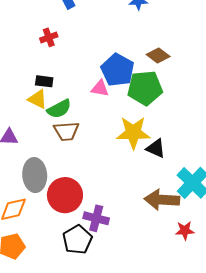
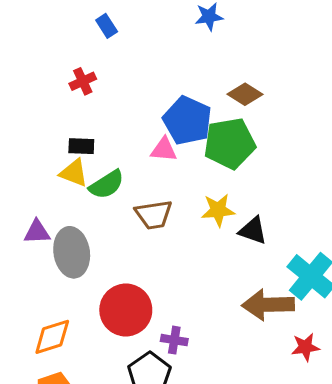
brown trapezoid: (66, 131) -> (154, 215), moved
yellow star: (133, 133) -> (218, 210), size x0.7
gray ellipse: (35, 175) -> (72, 252), moved
purple cross: (96, 218) -> (174, 340), size x0.7

